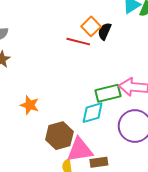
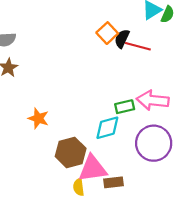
red line: (78, 42) -> (138, 46), moved
green rectangle: (108, 93) -> (125, 107), size x0.7

